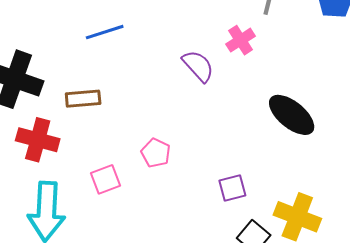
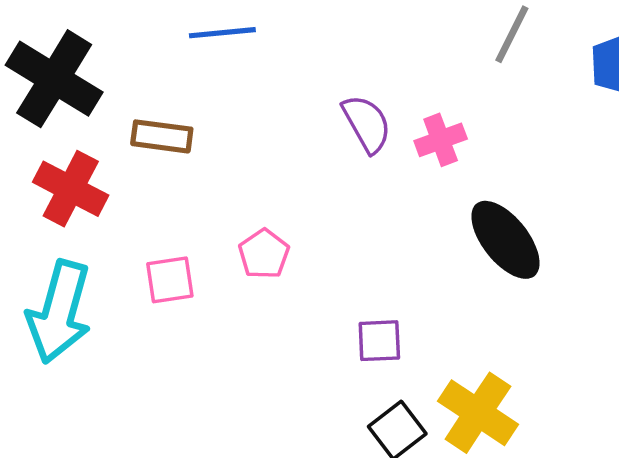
pink cross: (241, 40) -> (441, 140), moved

